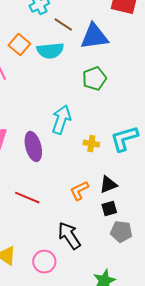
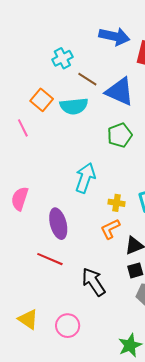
blue triangle: (94, 37) -> (120, 92), turned 32
purple ellipse: (33, 147) -> (58, 224), moved
orange L-shape: (79, 191) -> (110, 229), moved
black arrow: (69, 236) -> (94, 282), moved

